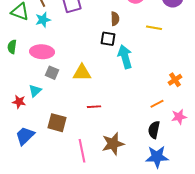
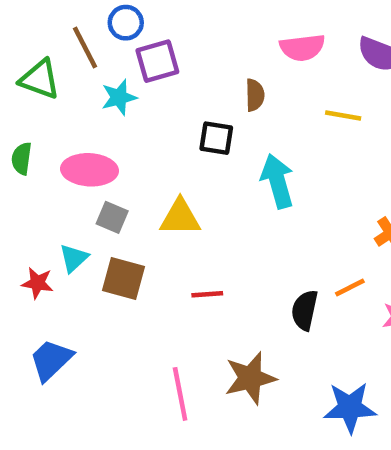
cyan star: (43, 20) -> (119, 97), moved
black square: (108, 39) -> (216, 138), moved
brown square: (57, 123) -> (123, 278), moved
black semicircle: (154, 130) -> (305, 310), moved

